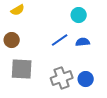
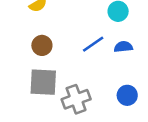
brown circle: (12, 40) -> (42, 45), moved
gray cross: (62, 78) -> (76, 99), moved

